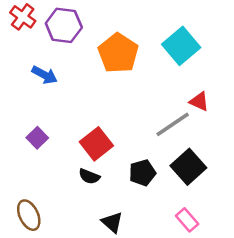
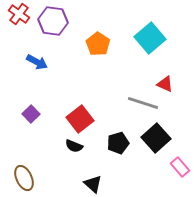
orange pentagon: (118, 53) -> (98, 44), size x0.7
gray line: (173, 124) -> (143, 103), turned 52
pink rectangle: (187, 220) -> (180, 167), moved

